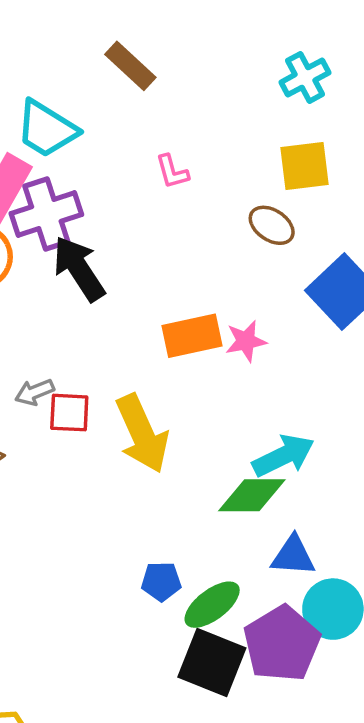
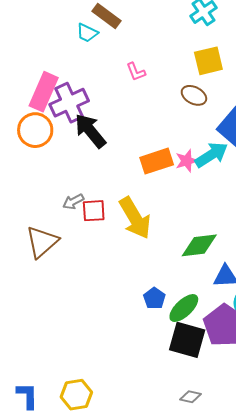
cyan trapezoid: (47, 129) -> (87, 33), moved, size x0.6
cyan arrow: (283, 456) -> (211, 155), moved
blue pentagon: (161, 581) -> (154, 298), turned -30

